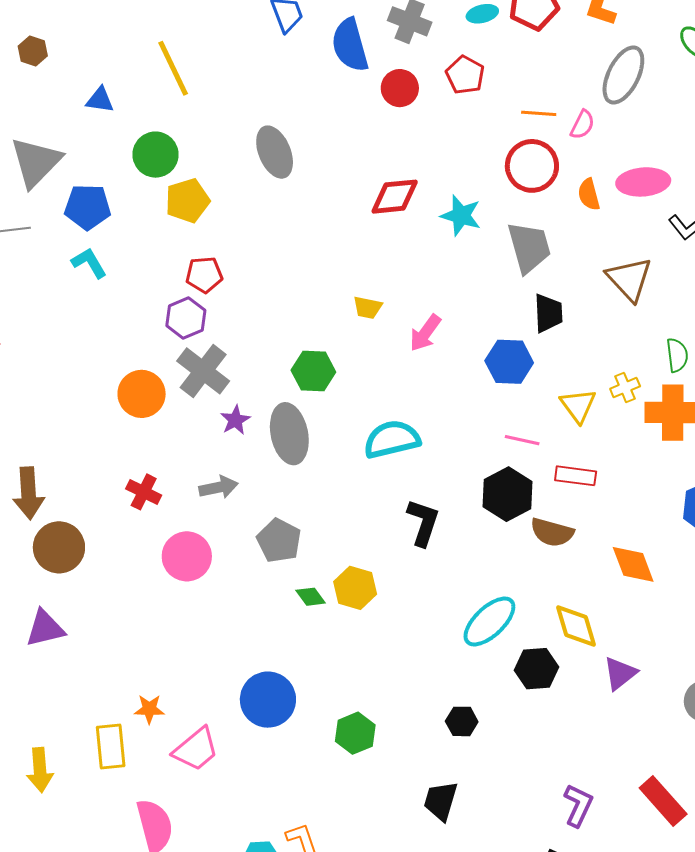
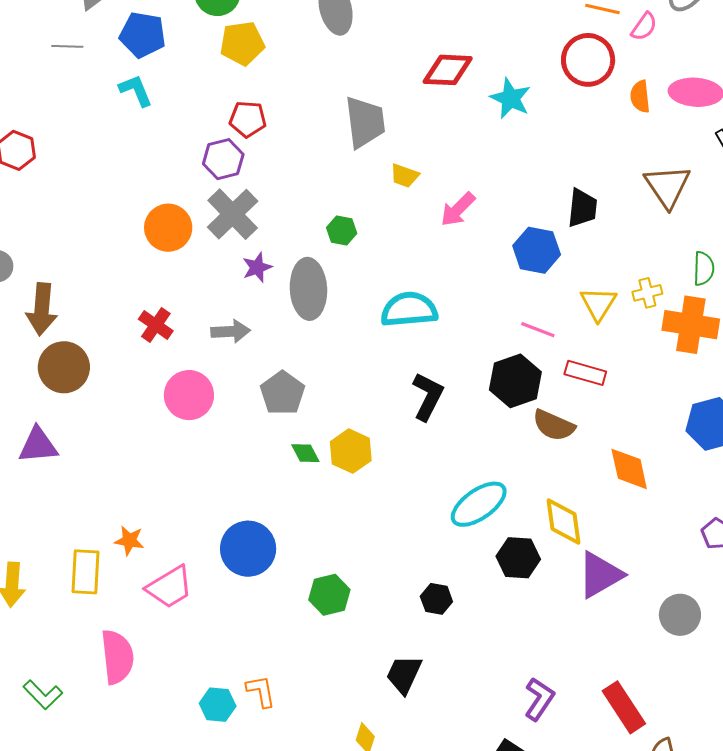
gray trapezoid: (529, 247) -> (365, 122), moved
green hexagon: (313, 371) -> (342, 230), size x0.7
purple triangle: (620, 673) -> (600, 575), size x1.4

